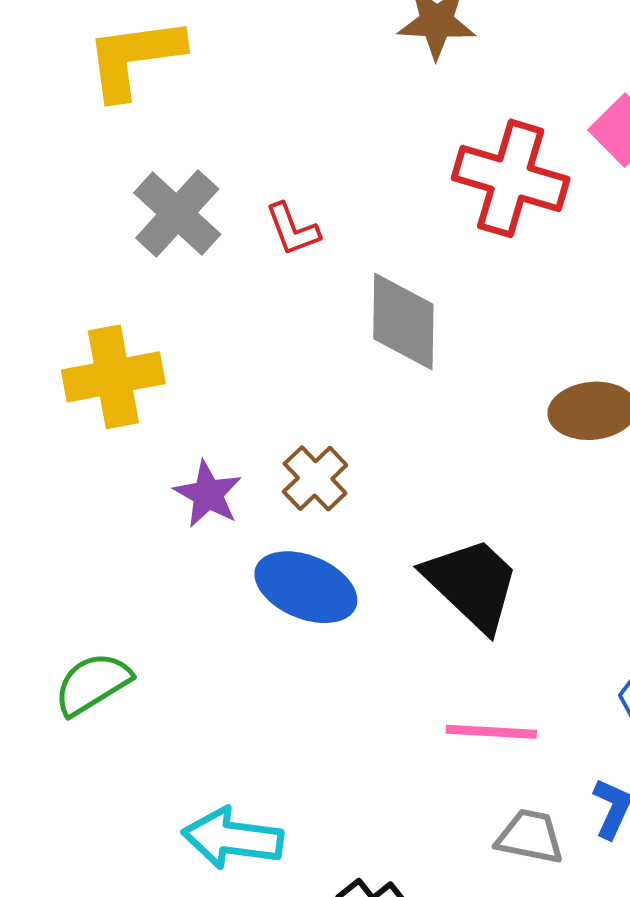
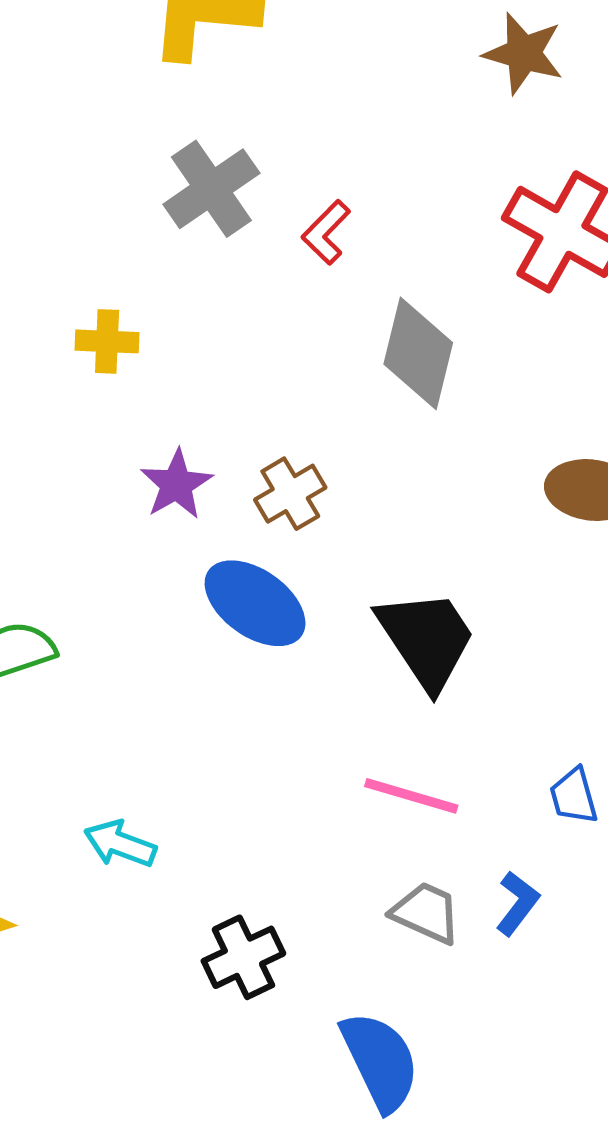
red L-shape: (292, 229) -> (326, 232), turned 52
yellow cross: (113, 377) -> (107, 341), size x0.6
cyan arrow: (233, 838) -> (120, 844), size x0.7

